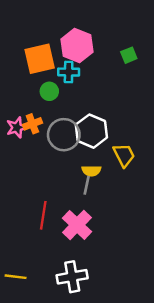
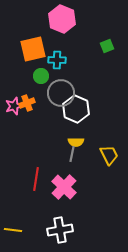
pink hexagon: (77, 46) -> (62, 19), moved
gray circle: (64, 135) -> (61, 93), moved
yellow trapezoid: (124, 155) -> (109, 155), moved

